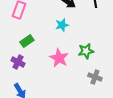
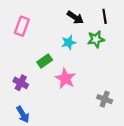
green rectangle: (27, 41) -> (45, 61), moved
green star: (86, 51) -> (96, 39), moved

